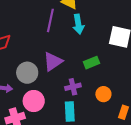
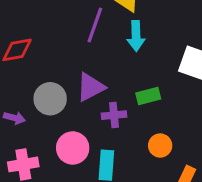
purple cross: (73, 87) -> (114, 115), moved
pink circle: (34, 101) -> (73, 148), moved

